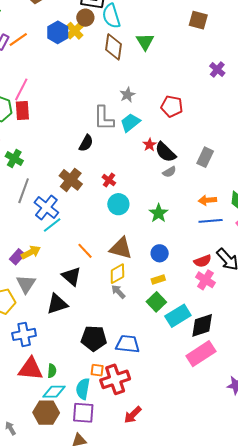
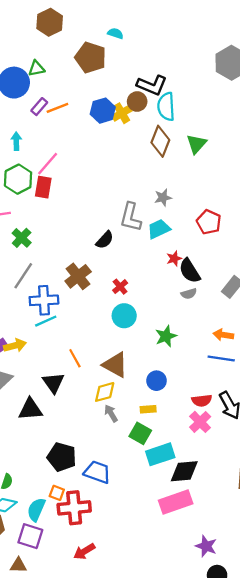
blue cross: (46, 208) -> (44, 300), turned 35
gray arrow: (118, 292) -> (111, 413), moved
green square: (156, 302) -> (140, 433), turned -30

